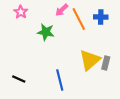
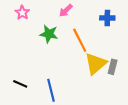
orange line: (79, 19) -> (80, 40), moved
blue line: (60, 80) -> (51, 90), moved

